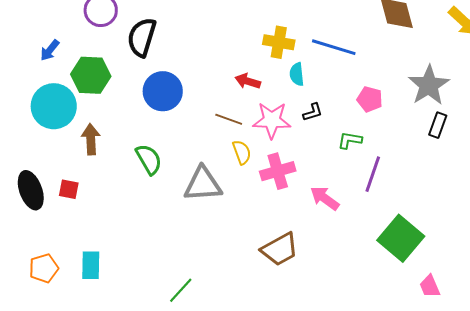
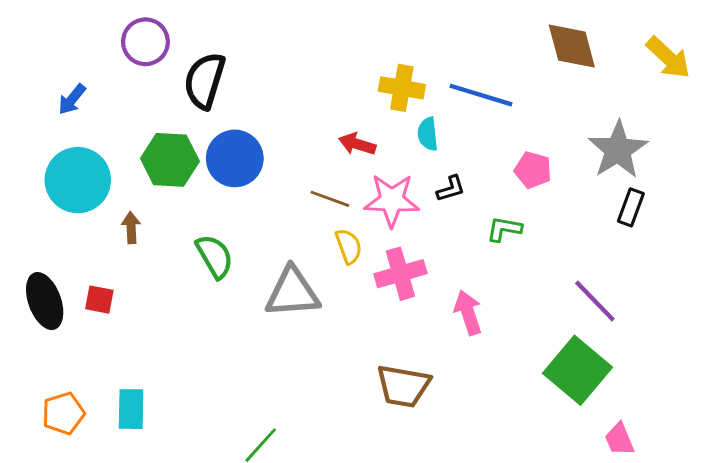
green hexagon: (91, 75) -> (170, 160), moved
brown arrow: (91, 139) -> (131, 228), size x0.7
purple line: (373, 174) -> (595, 301), moved, turned -63
pink arrow: (325, 198) -> (468, 313), turned 36
brown trapezoid: (280, 249) -> (403, 386), turned 39

